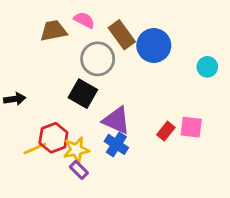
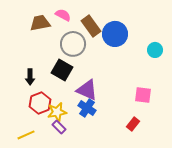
black arrow: (15, 99) -> (30, 77), moved, turned 98
red rectangle: (166, 131) -> (133, 124), moved
yellow line: (35, 148) -> (26, 135), moved

